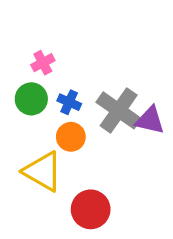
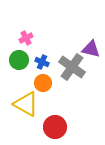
purple triangle: (150, 120) -> (91, 49), moved

